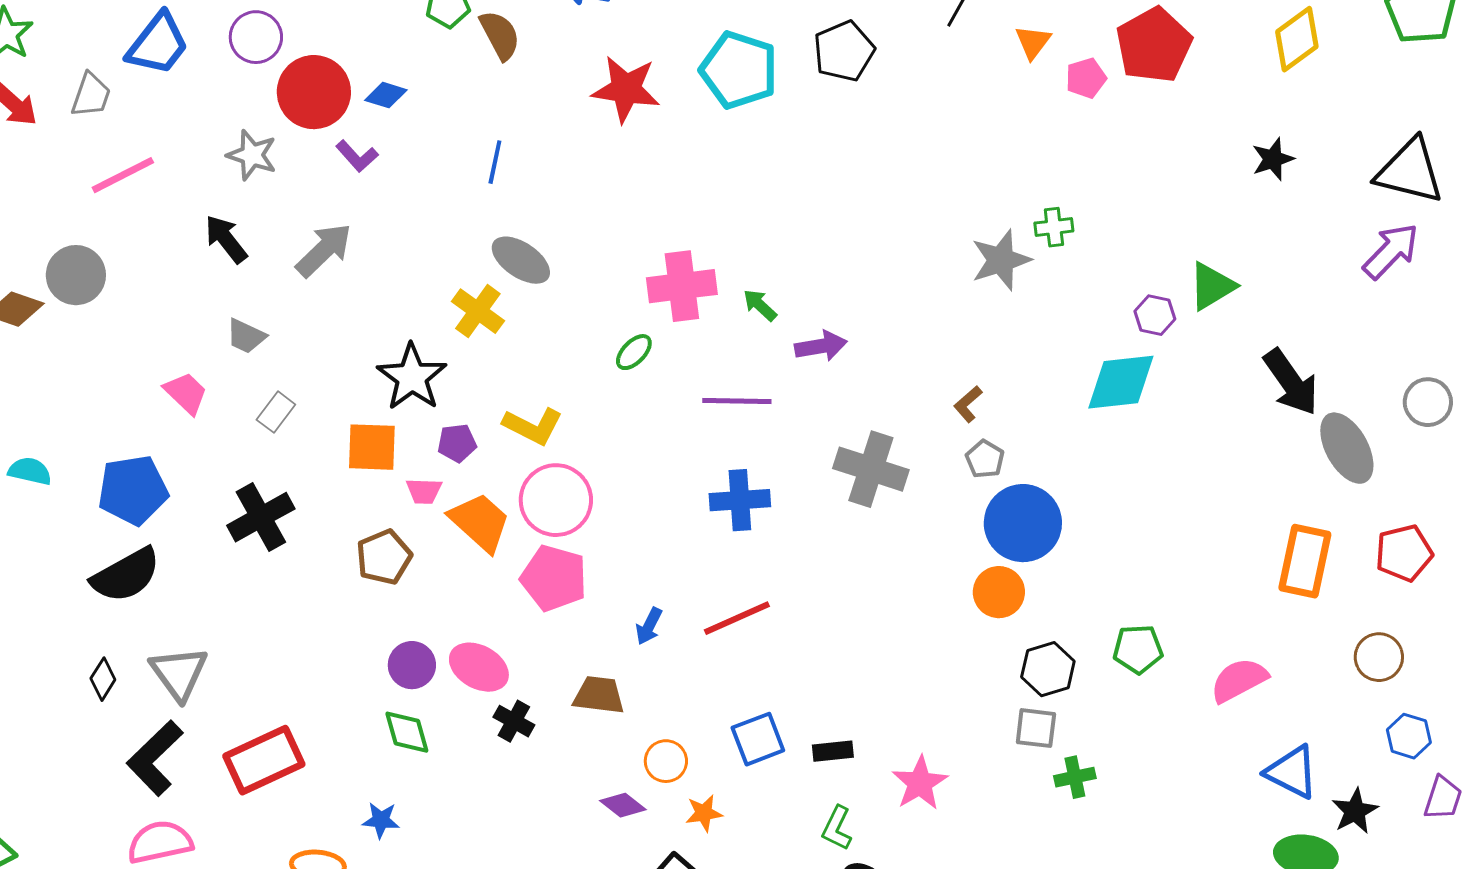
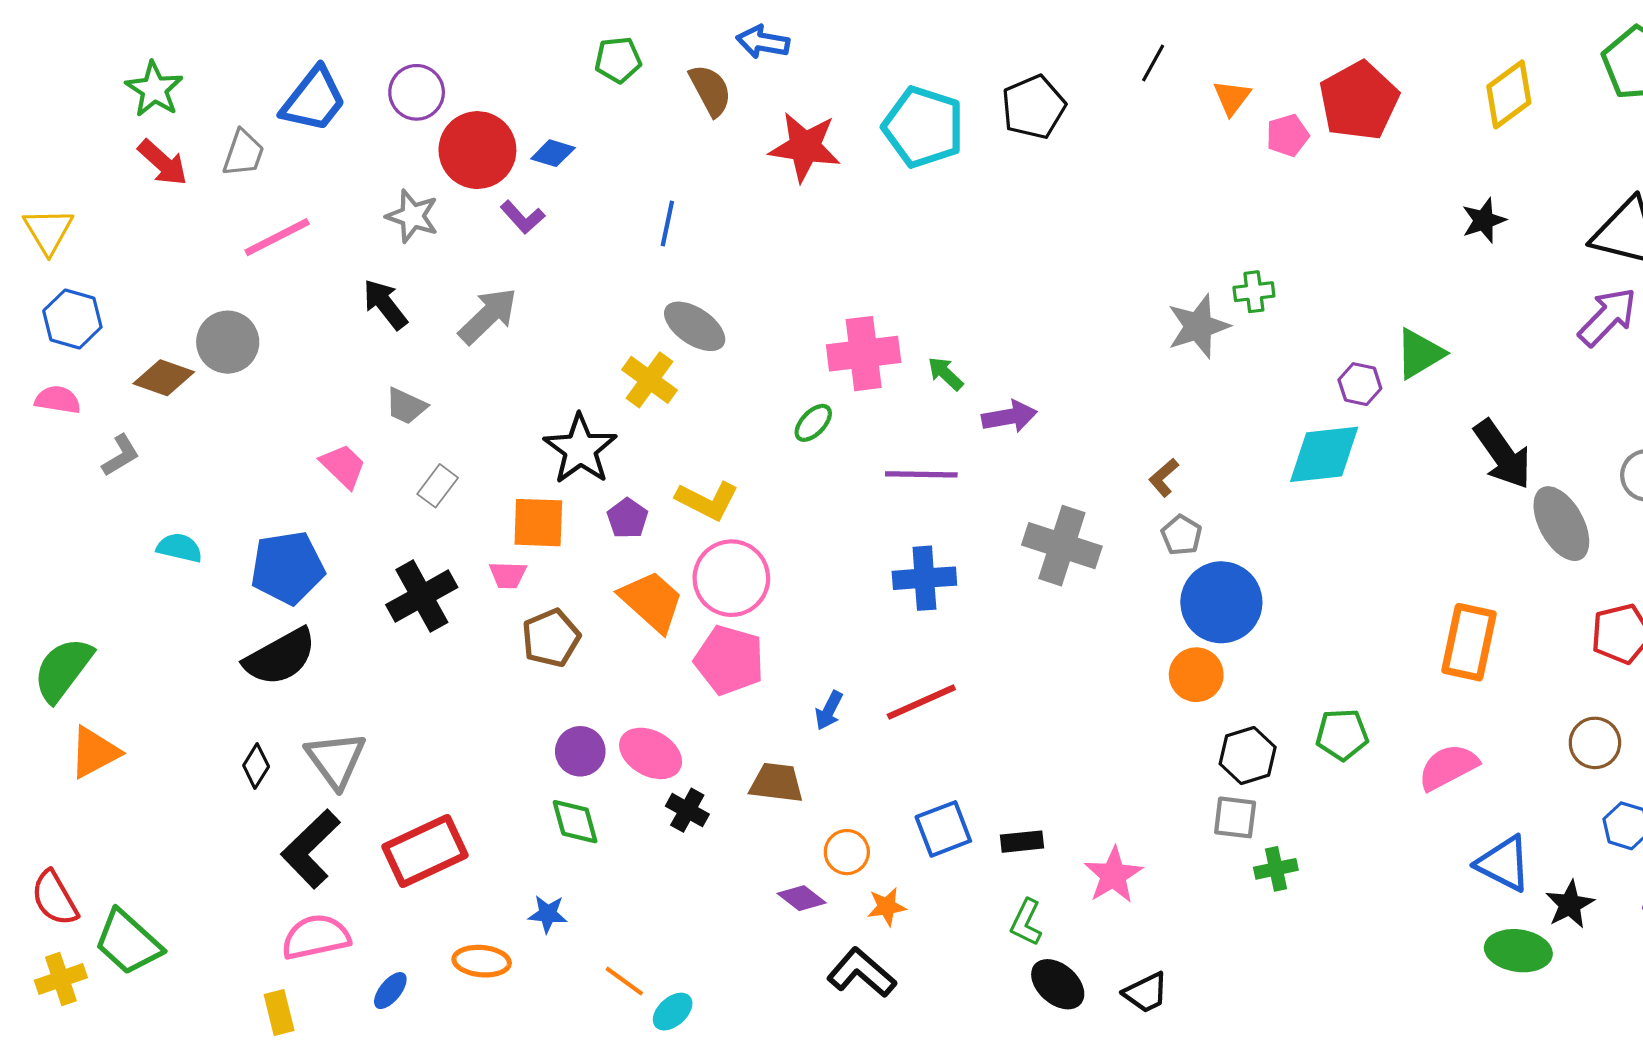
brown semicircle: (500, 35) -> (710, 90), moved
purple pentagon: (457, 443) -> (627, 518), turned -30
pink trapezoid: (424, 491) -> (508, 575), moved
orange rectangle: (1305, 561) -> (1469, 642), moved

